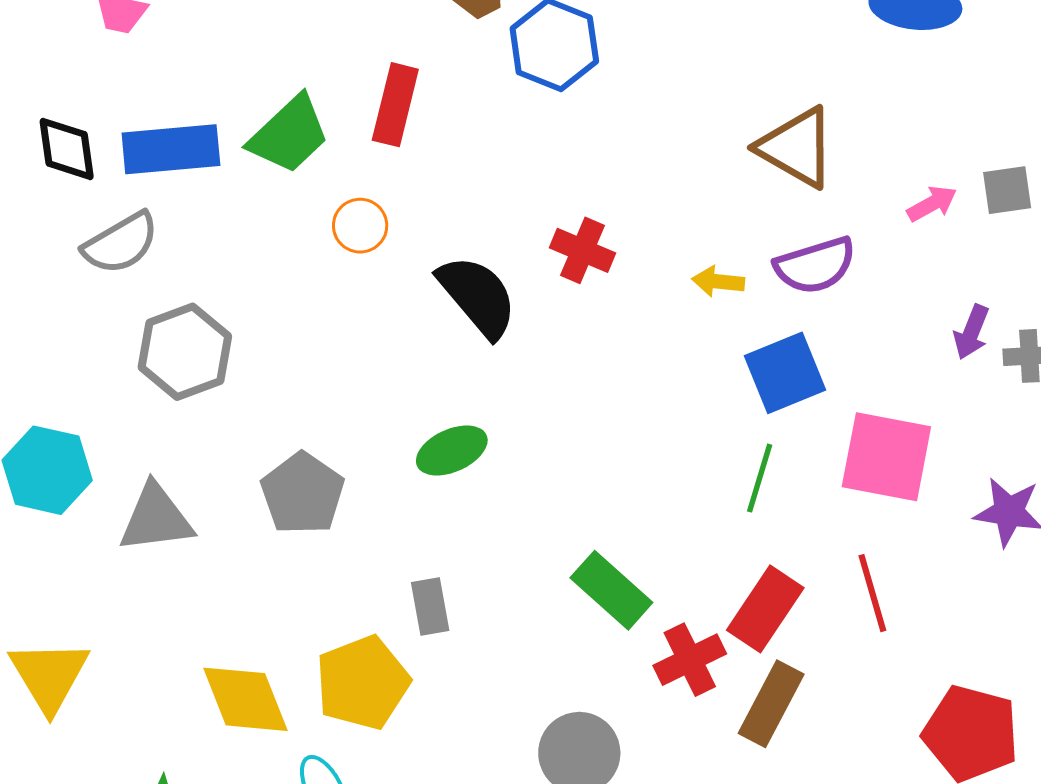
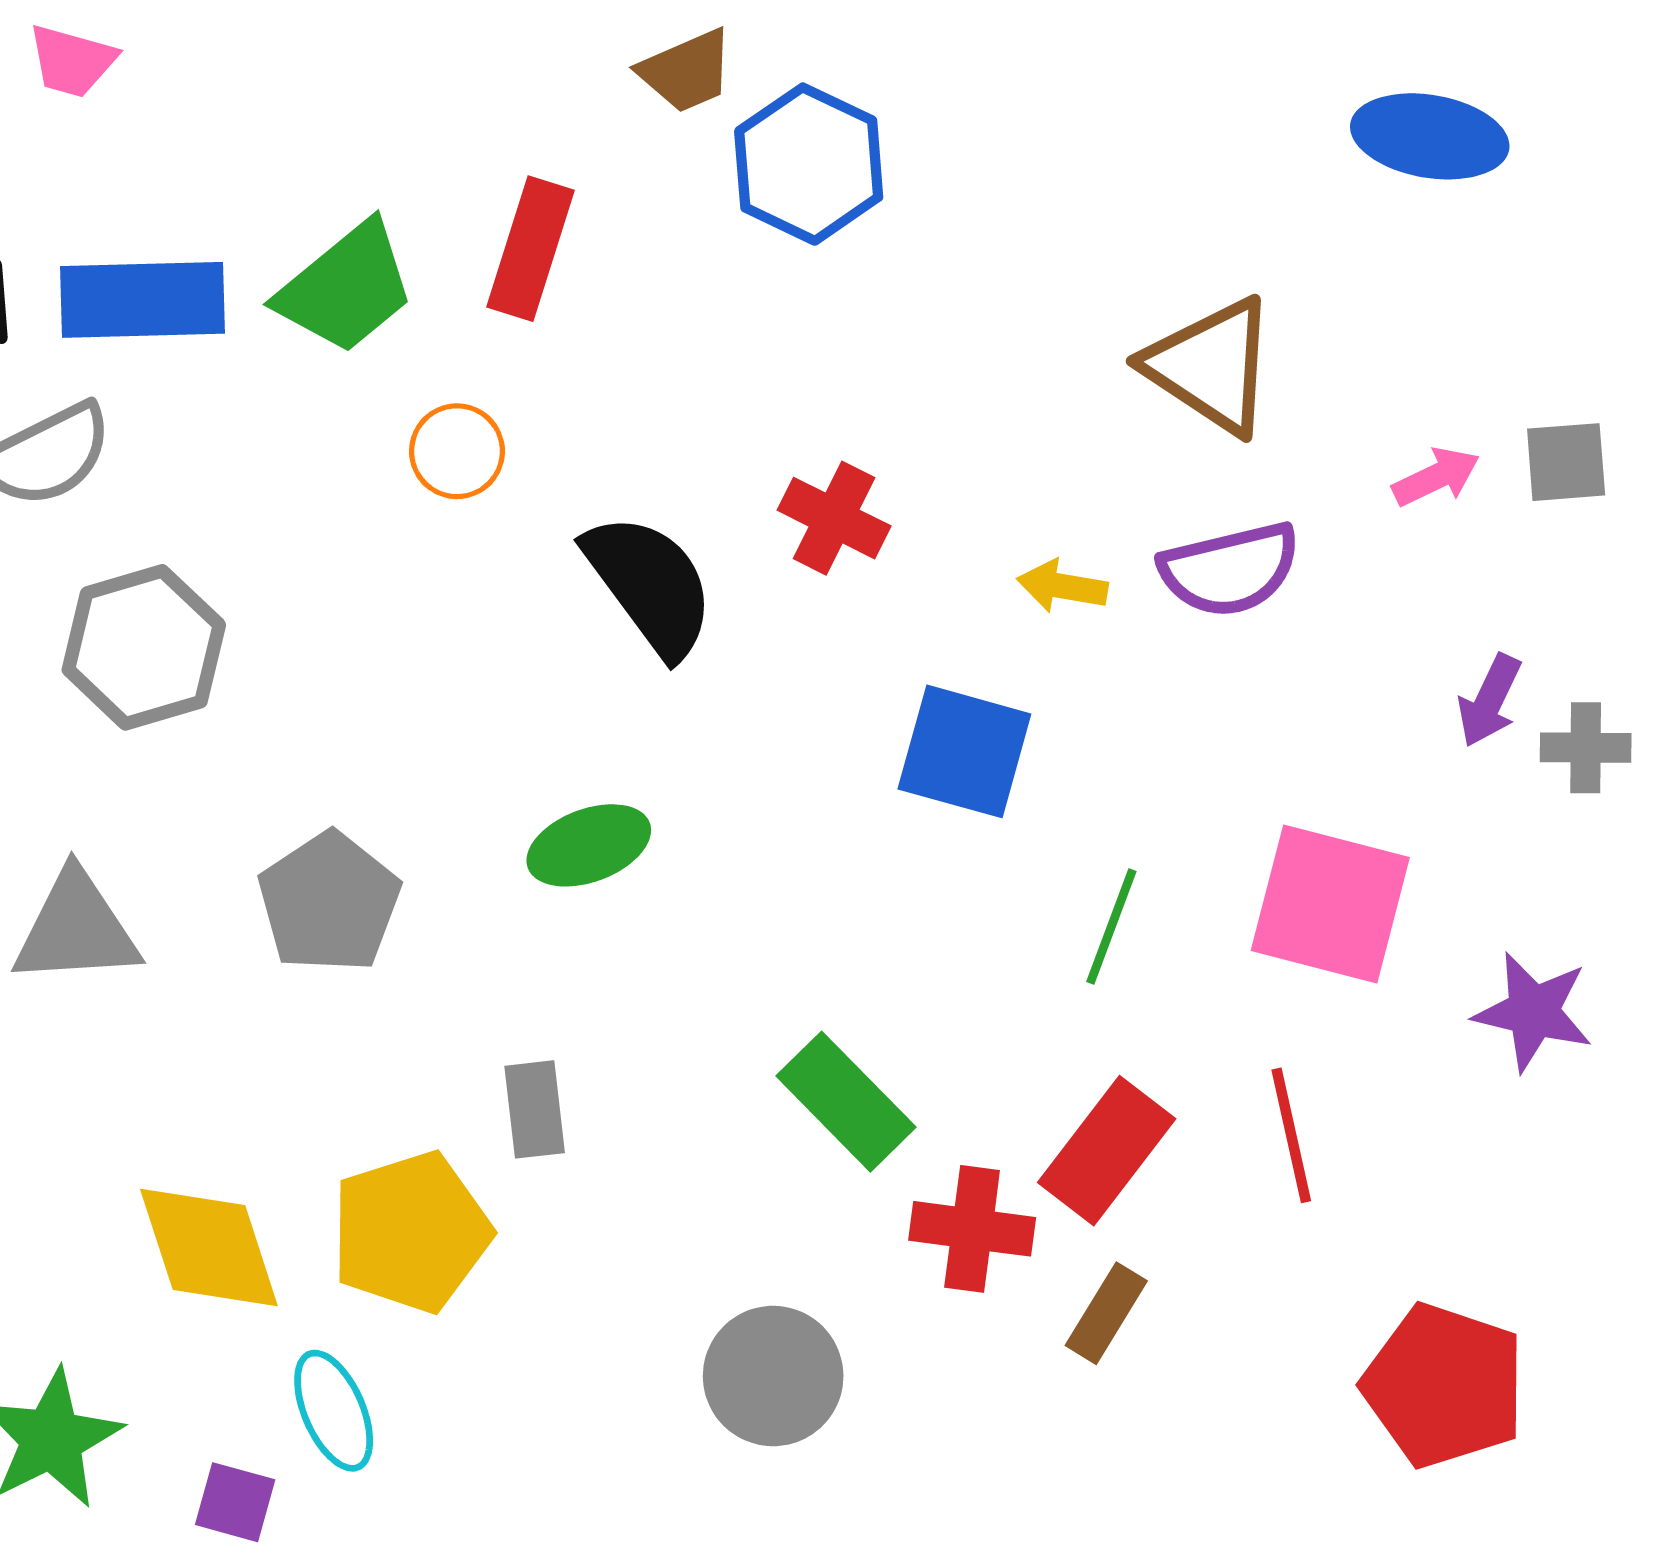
blue square: (785, 373) -> (964, 751), moved, turned 34
red cross: (690, 660) -> (972, 1229), turned 30
brown rectangle: (771, 704) -> (1106, 1313), size x0.7

